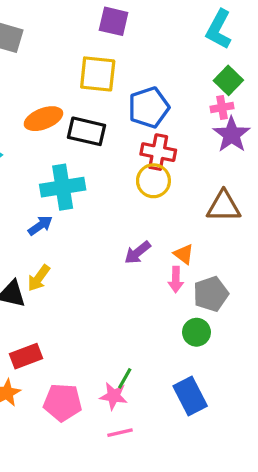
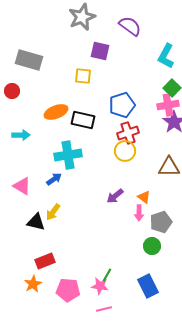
yellow square: (98, 74) -> (83, 76), moved, size x0.7
pink cross: (222, 107) -> (168, 105), size x1.5
red cross: (158, 152) -> (128, 133), turned -30

